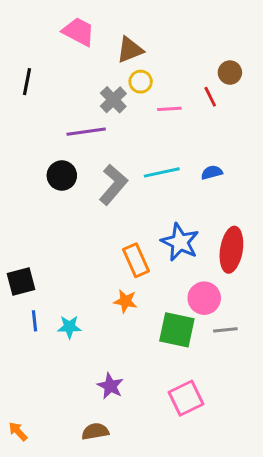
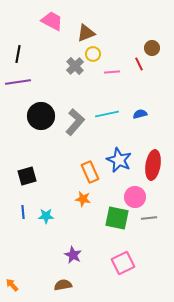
purple line: (86, 132) -> (18, 82), moved
black circle: (62, 176) -> (41, 116), size x1.4
black square: (21, 281) -> (27, 176), moved

